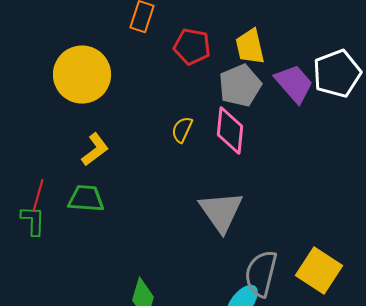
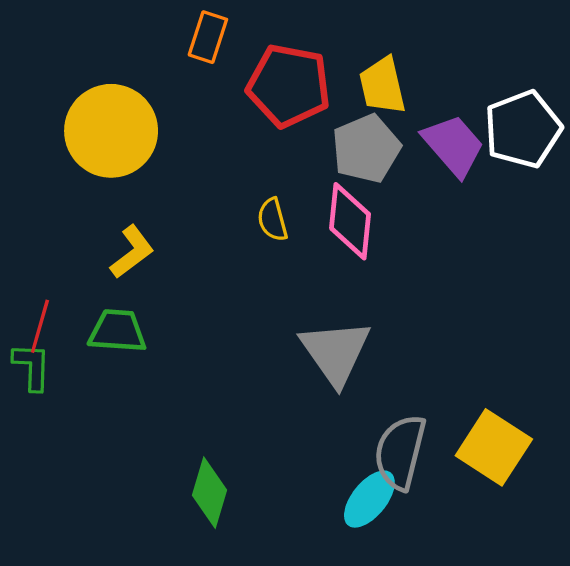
red pentagon: (192, 47) -> (289, 86), size x1.4
yellow semicircle: (182, 130) -> (273, 220), turned -40

